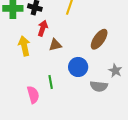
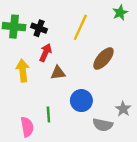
brown ellipse: (99, 39) -> (103, 58), moved

